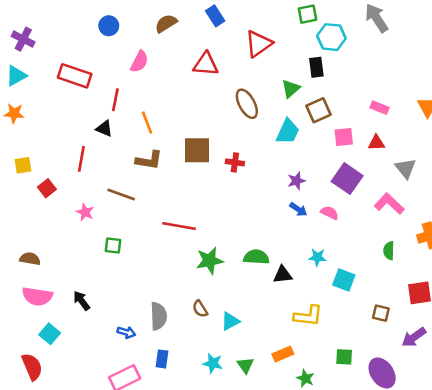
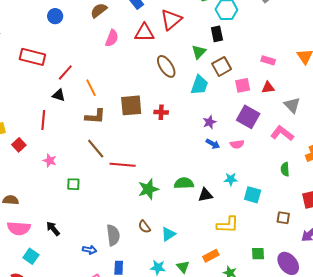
pink semicircle: (139, 62) -> (112, 38), moved
red triangle: (206, 64) -> (144, 33), moved
red line: (115, 100) -> (65, 72), turned 36
brown line: (121, 195) -> (96, 149), moved, turned 35
pink semicircle: (330, 213) -> (237, 144), turned 152

